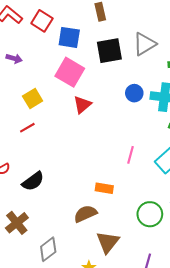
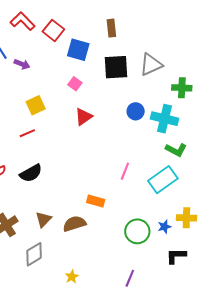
pink square: (70, 72) -> (75, 84), size x0.5
black semicircle: (33, 181) -> (31, 173), moved
brown triangle: (108, 242) -> (43, 219), moved, size x0.7

